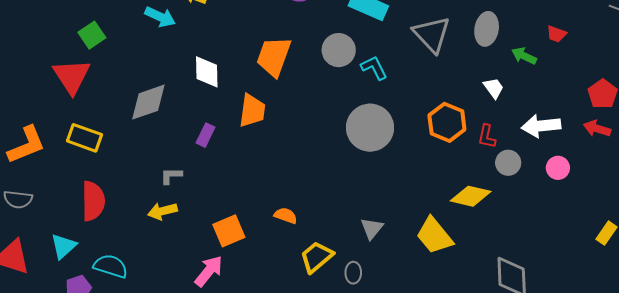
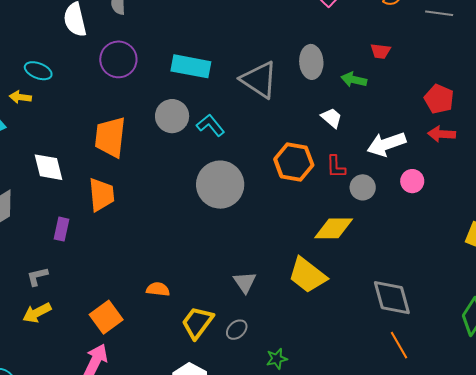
gray ellipse: (353, 273) -> (237, 330), turned 60

